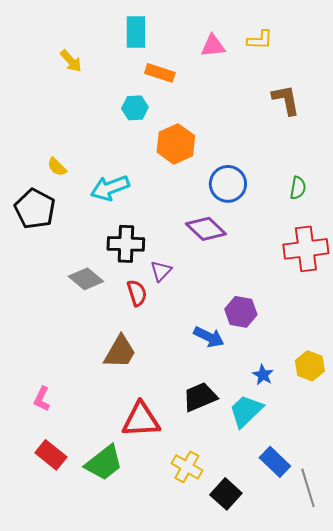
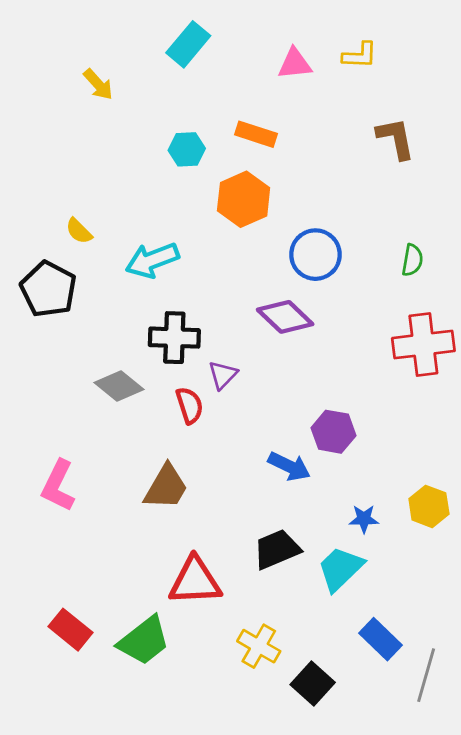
cyan rectangle: (136, 32) -> (188, 44), turned 40
orange rectangle: (160, 73) -> (256, 134), moved
blue star: (263, 375) -> (364, 519), turned -30
pink L-shape: (42, 399) -> (58, 486), moved, size x1.5
gray line: (308, 488) -> (426, 675), turned 33

